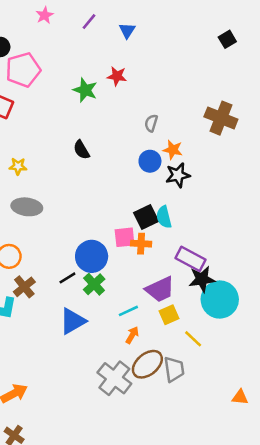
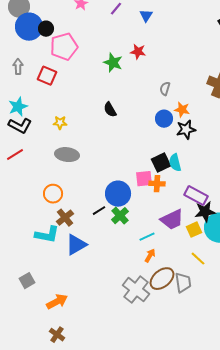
yellow square: (169, 315) -> (194, 230), moved
blue triangle: (73, 321) -> (76, 245), moved

